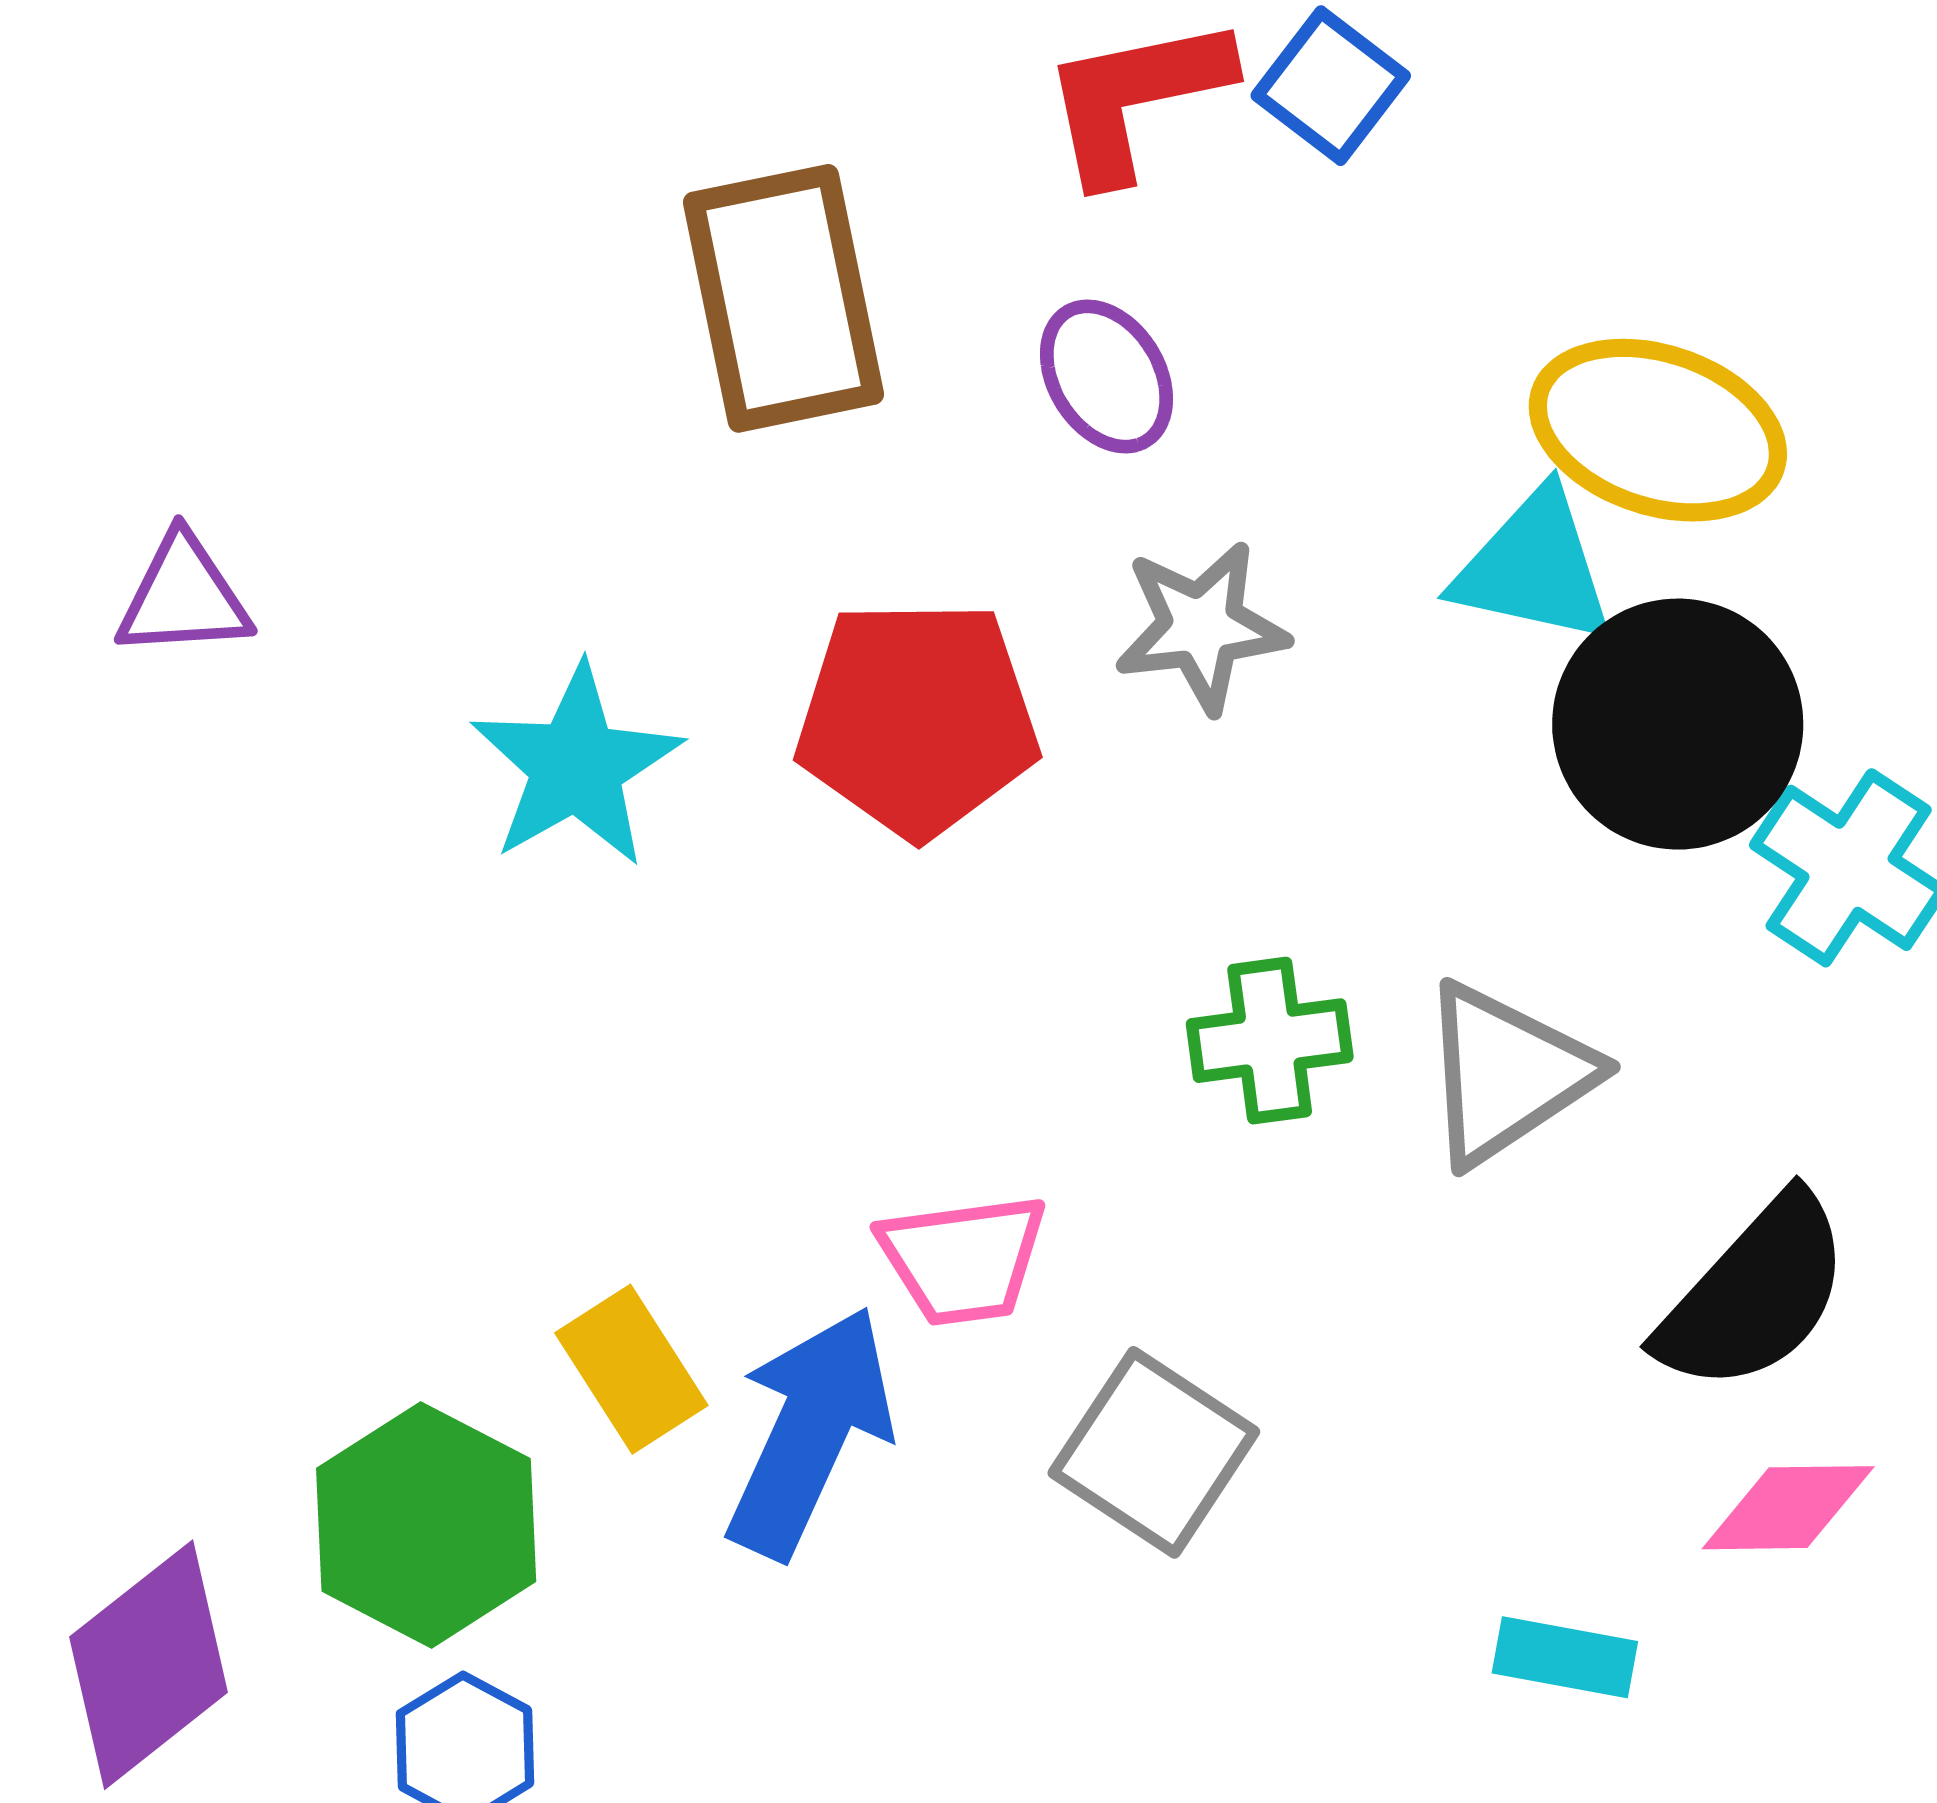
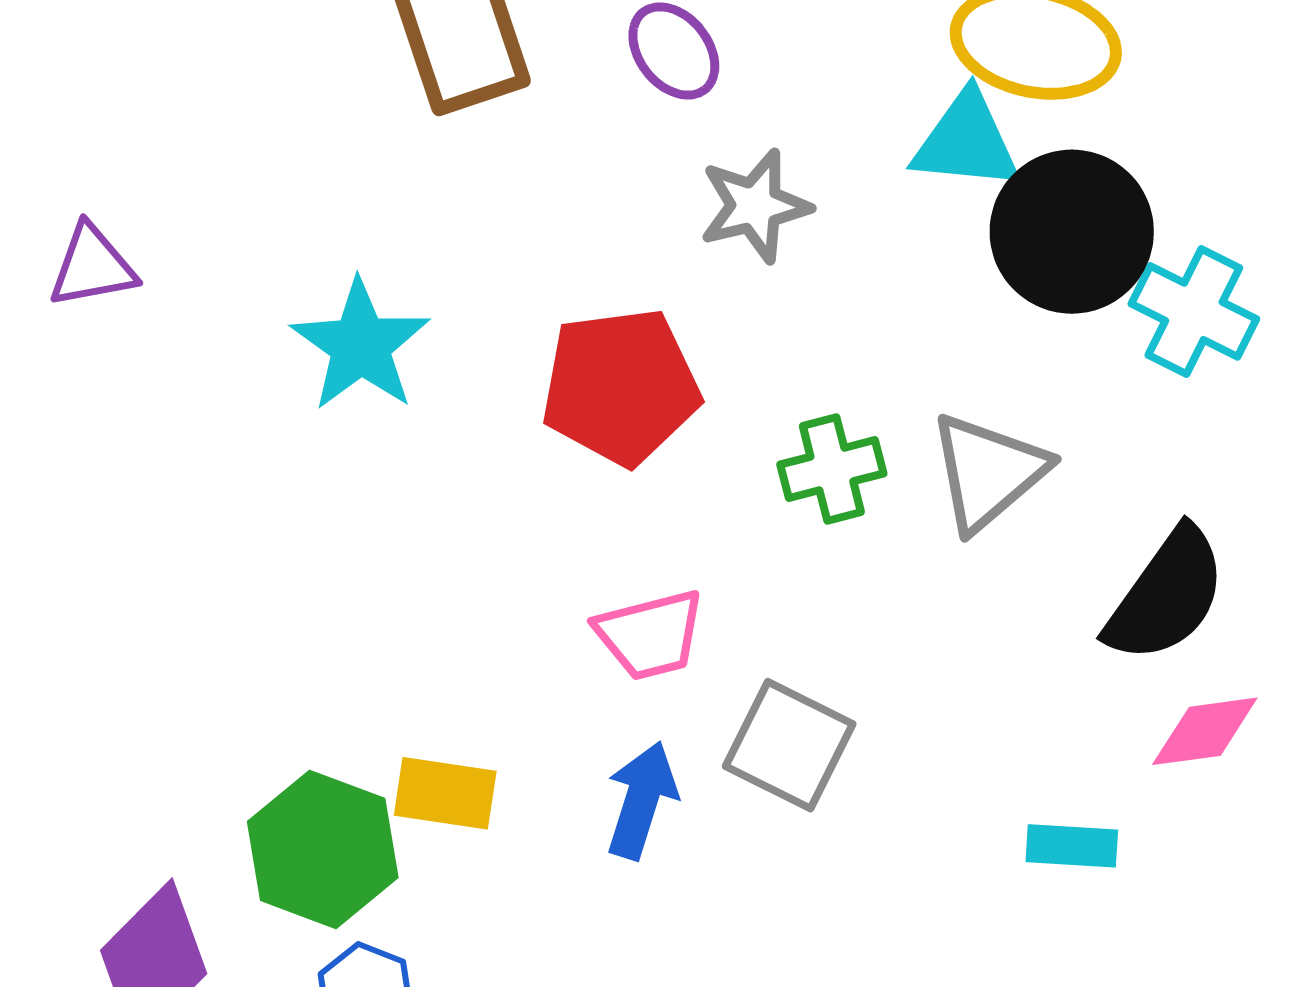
red pentagon: (917, 718) -> (621, 386), moved
yellow rectangle: (631, 1369) -> (445, 793), moved, turned -42
blue arrow: (810, 1432) -> (641, 800), moved, size x0.7

